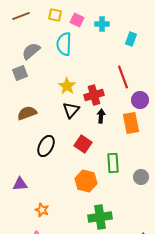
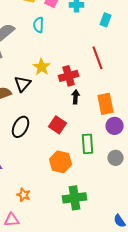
cyan semicircle: (64, 44) -> (39, 25), size x0.7
purple circle: (140, 100) -> (115, 126), moved
black triangle: (71, 110) -> (23, 84), moved
orange star: (42, 210) -> (24, 195), moved

